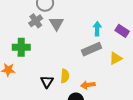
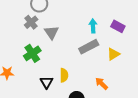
gray triangle: (56, 23) -> (51, 32), moved
green cross: (21, 47) -> (32, 53), moved, turned -30
orange arrow: (88, 85) -> (102, 84), moved, turned 56

